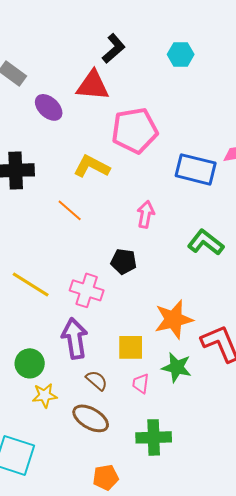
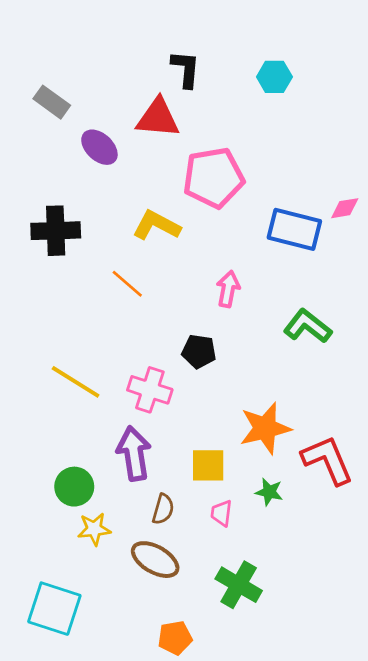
black L-shape: (114, 48) -> (186, 69), turned -44
green star: (177, 367) -> (269, 492), size x0.7
brown semicircle: (97, 380) -> (163, 509), turned 65
green cross: (154, 437) -> (239, 585), turned 32

